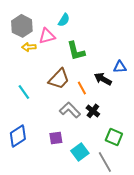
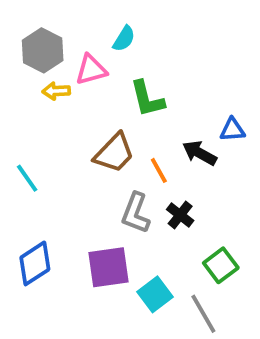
cyan line: (24, 92) -> (27, 178), moved
gray L-shape: (70, 110) -> (136, 213), turned -115
green square: (114, 137) -> (221, 265), turned 30
purple square: (56, 138) -> (108, 267), size x1.6

